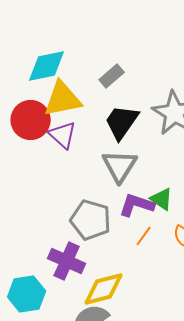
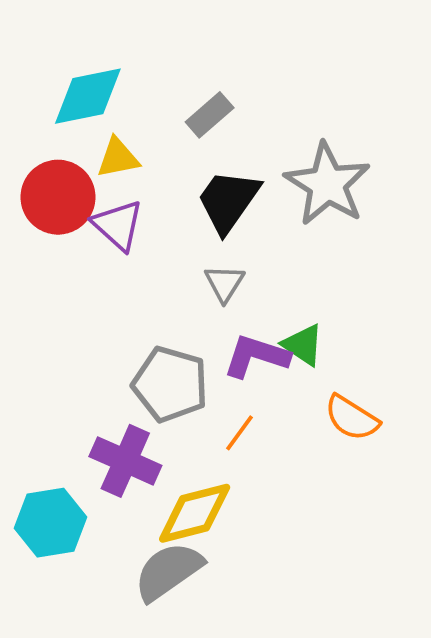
yellow triangle: (63, 99) -> (118, 158), size x0.6
gray triangle: (120, 166) -> (224, 283), size x0.6
orange line: (144, 236) -> (239, 433), moved

